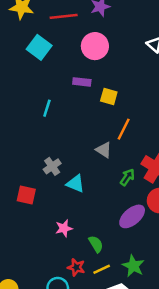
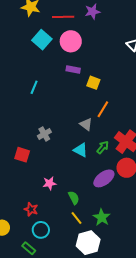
pink circle: (95, 46) -> (71, 41), moved
cyan line: (47, 108) -> (34, 87), moved
cyan triangle: (75, 184) -> (80, 150), moved
red star: (76, 267) -> (31, 209), moved
yellow line: (102, 269) -> (77, 218), turned 72

